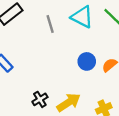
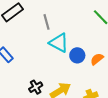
cyan triangle: (82, 17) -> (59, 43), moved

